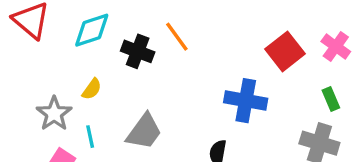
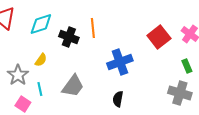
orange line: (177, 37) -> (93, 28), turned 30
blue cross: (246, 101) -> (120, 62), moved, turned -30

